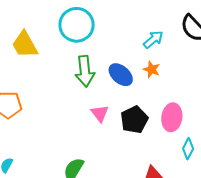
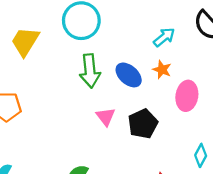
yellow trapezoid: (25, 45) -> (25, 42), turned 60
pink ellipse: (172, 117) -> (187, 96), moved

